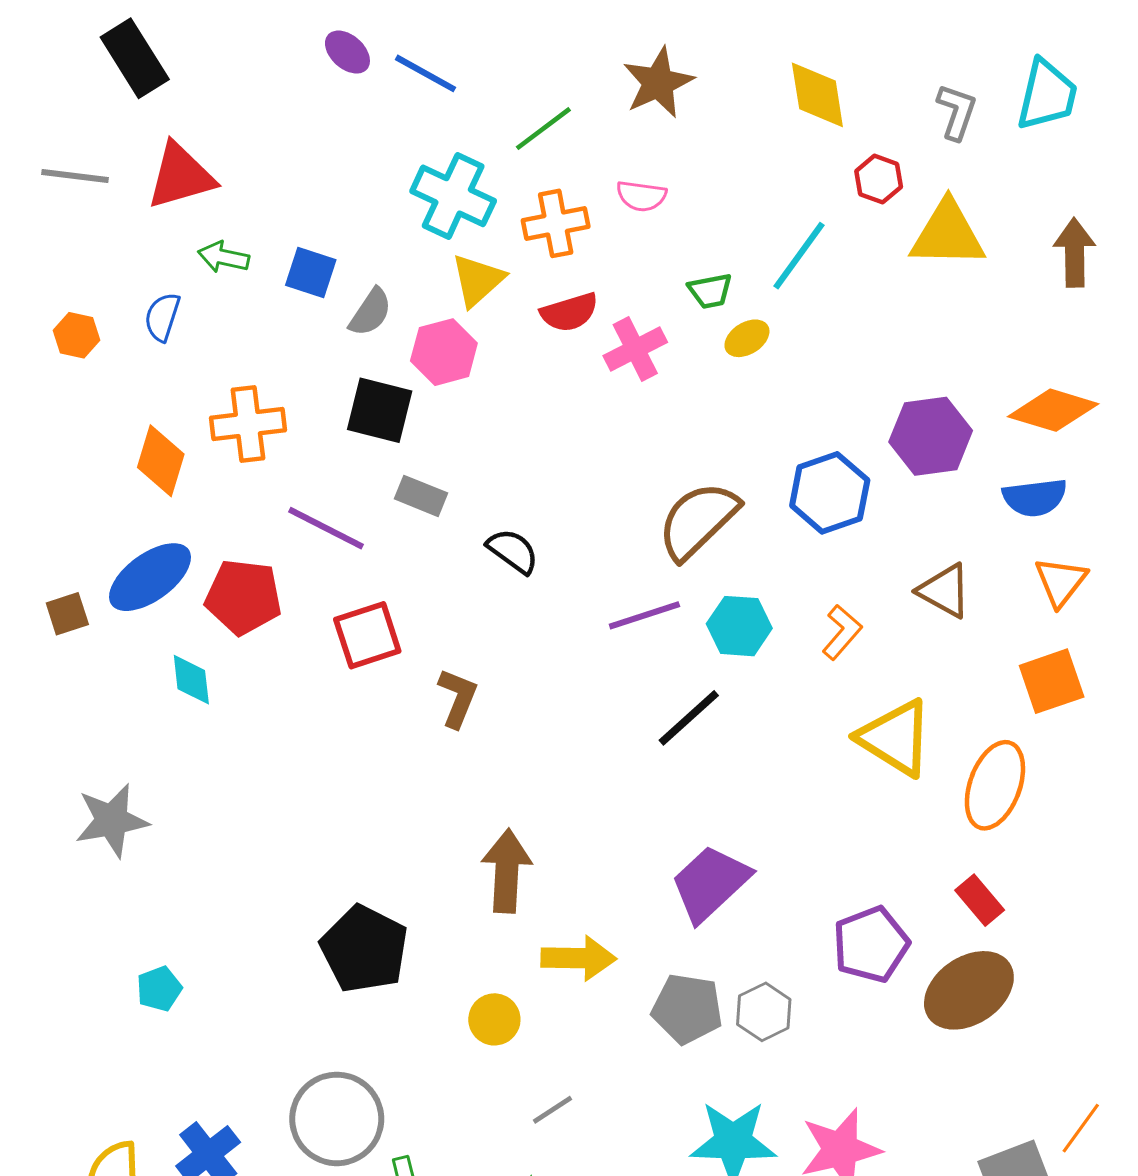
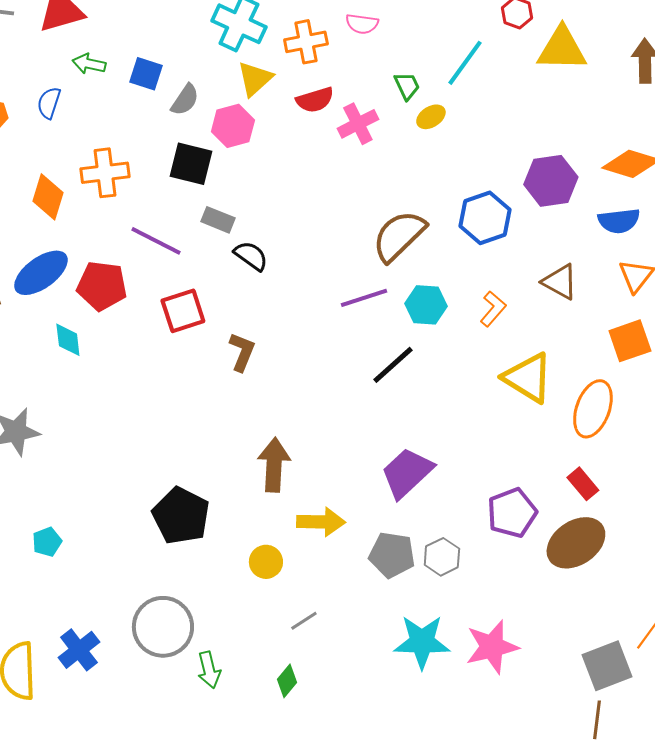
green trapezoid: (710, 291) -> (407, 86), turned -104
black semicircle: (513, 551) -> (251, 256), moved

